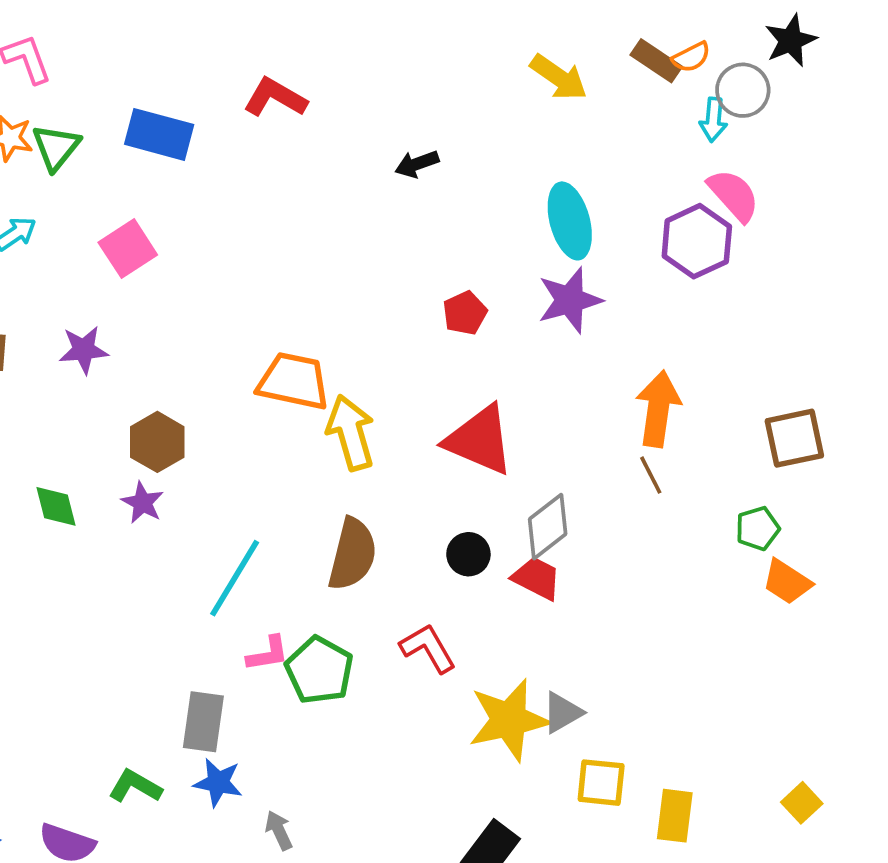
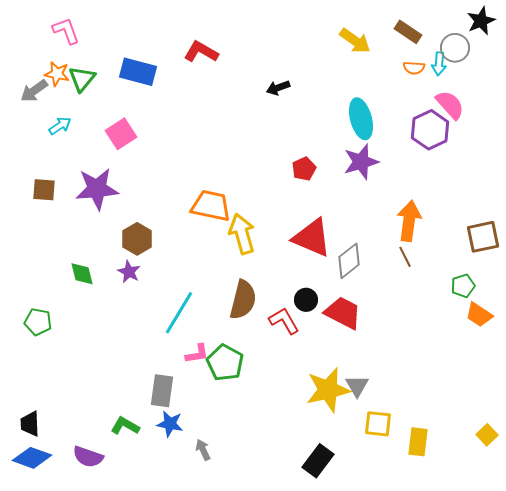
orange semicircle: (691, 57) -> (414, 68), moved, turned 30
purple star: (84, 350) -> (97, 189), size x1.6
gray diamond: (548, 527) -> (349, 261), moved
red trapezoid: (537, 578) -> (343, 313), size x1.4
red L-shape: (428, 648) -> (284, 321), moved
gray triangle: (562, 713) -> (357, 386), turned -30

